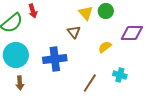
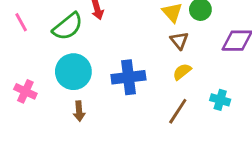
brown triangle: (74, 32) -> (179, 41), moved
yellow semicircle: (105, 47) -> (182, 72), moved

